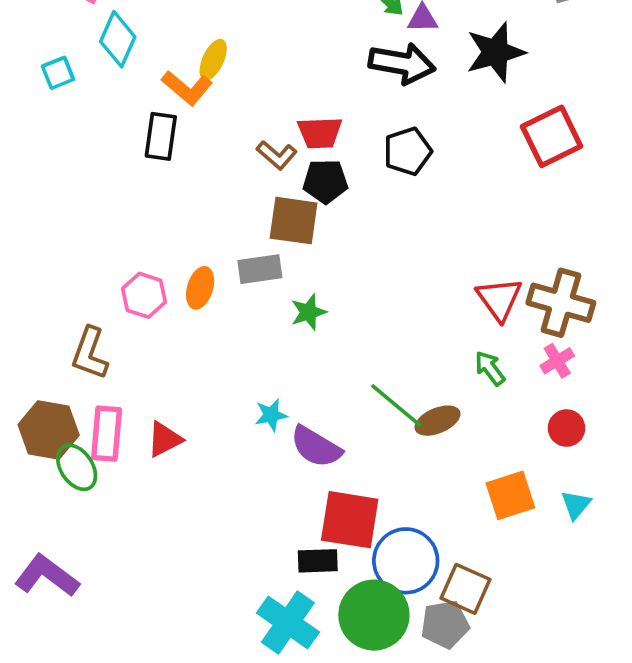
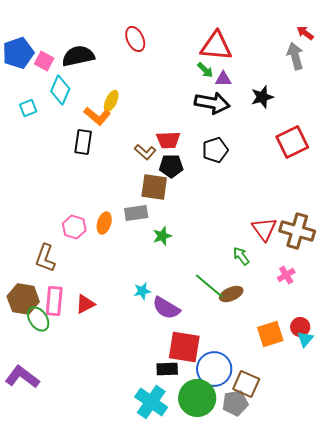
black star: (495, 52) -> (262, 97), size x0.7
pink cross: (557, 361) -> (286, 275), moved
green arrow: (490, 368) -> (241, 256), moved
red circle: (567, 428) -> (300, 327), moved

